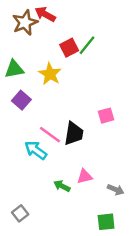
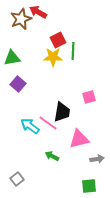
green line: (87, 45) -> (73, 51), moved, turned -36
yellow star: (50, 74) -> (53, 57), moved, turned -30
pink line: (50, 135) -> (48, 123), moved
pink triangle: (85, 176) -> (79, 139), moved, size x1.5
gray arrow: (116, 190) -> (97, 159), turned -32

